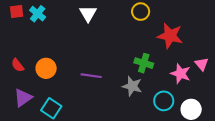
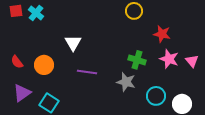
white triangle: (88, 14) -> (73, 43), moved
red star: (170, 36) -> (162, 34), size x0.7
pink star: (181, 74) -> (169, 59), moved

